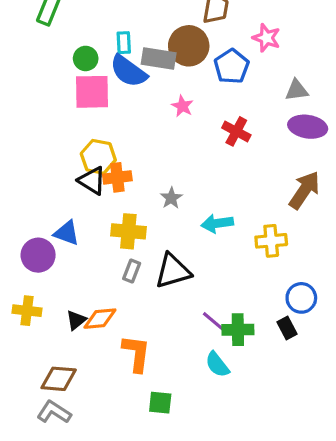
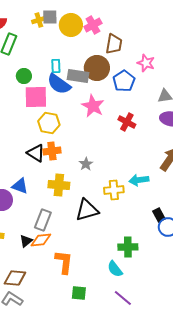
green circle: (86, 58) -> (24, 76), moved
pink star: (182, 106) -> (93, 106), size x1.6
yellow hexagon: (98, 157) -> (49, 123), moved
cyan arrow: (217, 223) -> (139, 180), moved
yellow cross: (271, 241) -> (114, 190), moved
gray rectangle: (132, 271) -> (43, 220), moved, size x1.5
purple line: (216, 323) -> (123, 298), moved
black rectangle: (287, 328) -> (159, 215), moved

